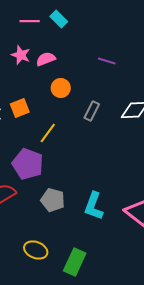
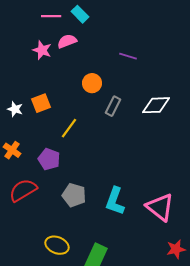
pink semicircle: (46, 59) -> (67, 41), moved
orange circle: (61, 88) -> (92, 83), moved
purple pentagon: (28, 164) -> (49, 159), size x0.7

